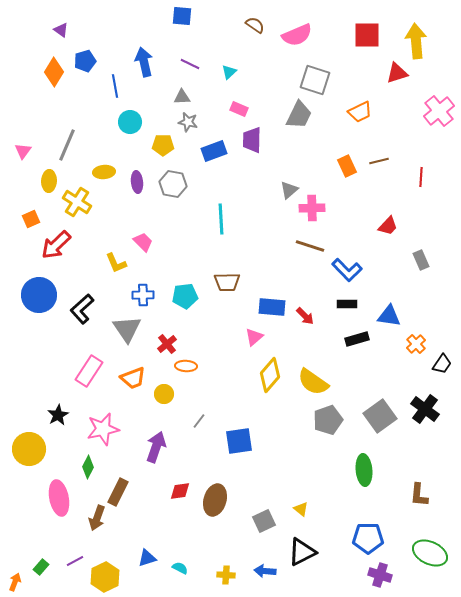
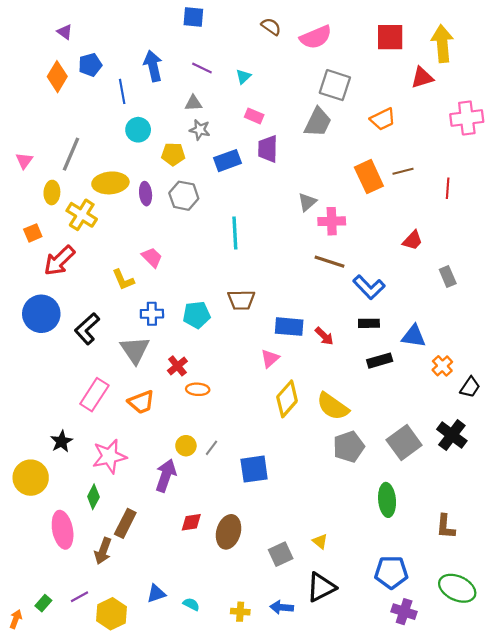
pink cross: (439, 111) -> (467, 118), turned 32
orange rectangle: (347, 166) -> (369, 177), size x1.4
yellow ellipse: (104, 172) -> (110, 183), size x1.5
yellow circle: (164, 394) -> (186, 446), moved

